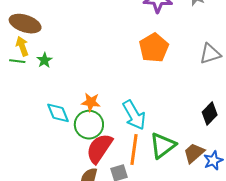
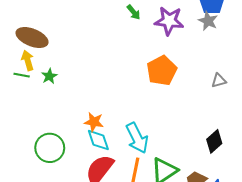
gray triangle: (210, 54) -> (219, 81), size x0.7
cyan diamond: (58, 113) -> (98, 140), moved
green circle: (89, 125) -> (50, 148), moved

